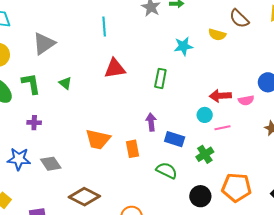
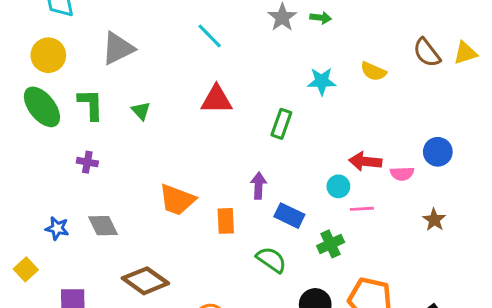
brown semicircle: (239, 19) -> (427, 53), moved
cyan line: (104, 26) -> (210, 36), turned -48
blue star: (19, 159) -> (57, 228), moved, size x0.7

